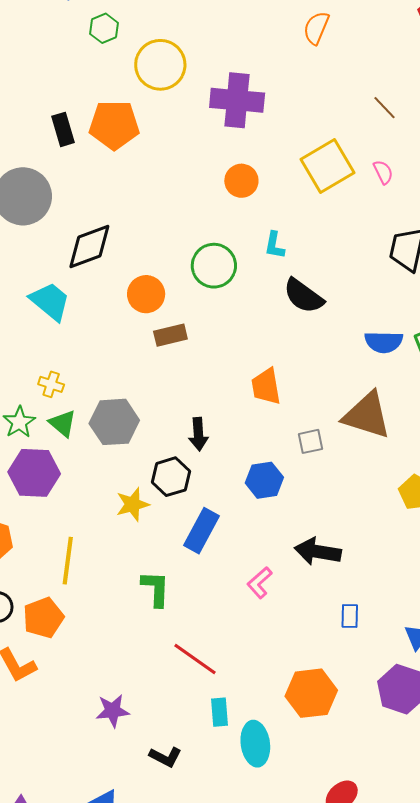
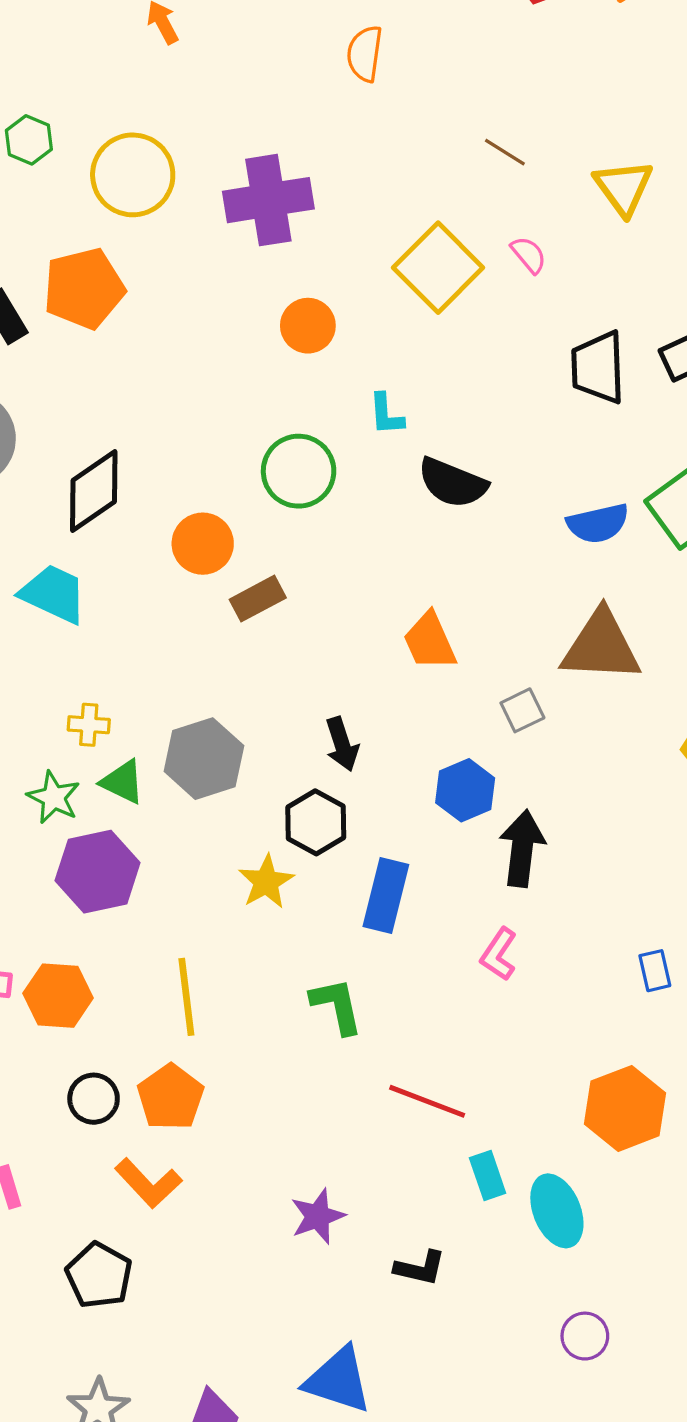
black arrow: (318, 552) -> (522, 848), moved, turned 102

